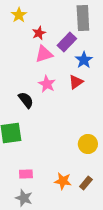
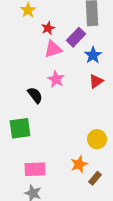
red triangle: (76, 82) -> (96, 81), moved
pink rectangle: (26, 174) -> (35, 169), size x1.5
orange star: (63, 181) -> (79, 164), moved, turned -30

